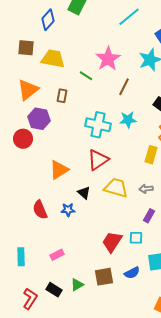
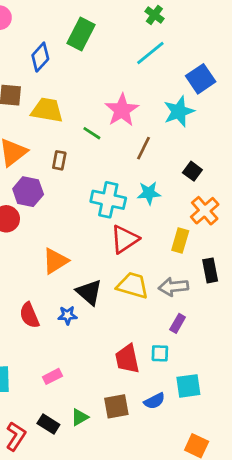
red triangle: (98, 160) -> (125, 239), moved
gray arrow: (146, 189) -> (173, 287), size x1.5
black triangle: (84, 193) -> (89, 292), size x1.5
red trapezoid: (112, 242) -> (127, 359), turned -45

